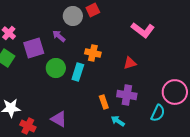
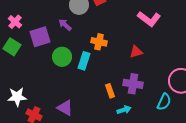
cyan arrow: (118, 121) -> (124, 110), turned 128

